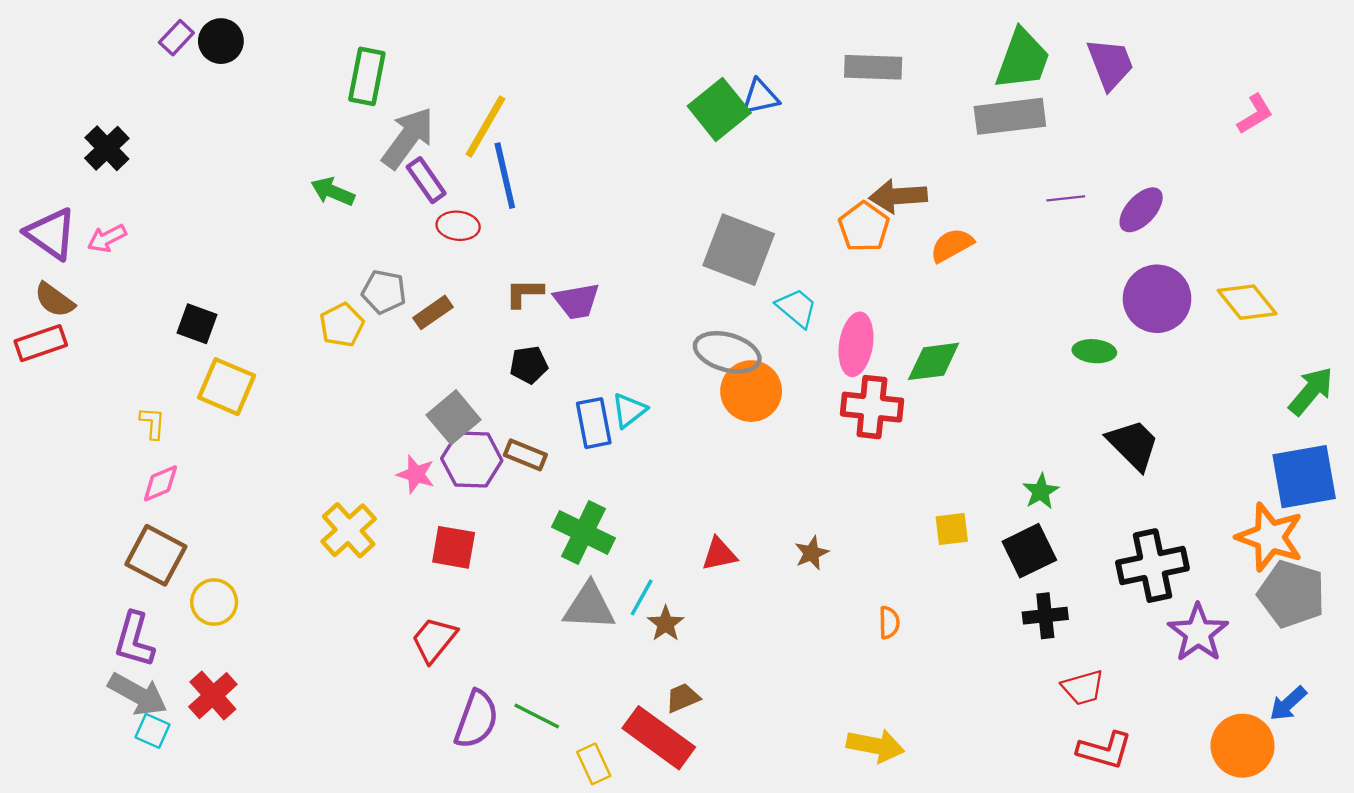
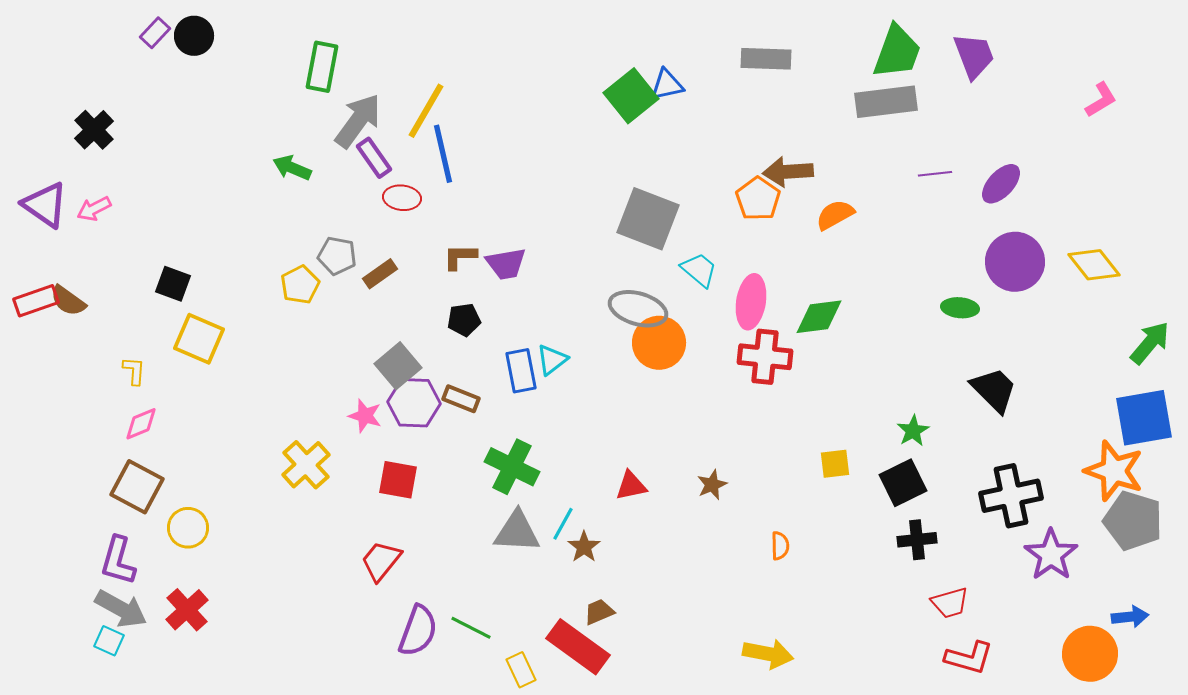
brown semicircle: (54, 300) -> (68, 301), moved
blue arrow: (1288, 703) -> (1130, 617), turned -144
cyan square: (153, 731) -> (109, 641), moved

